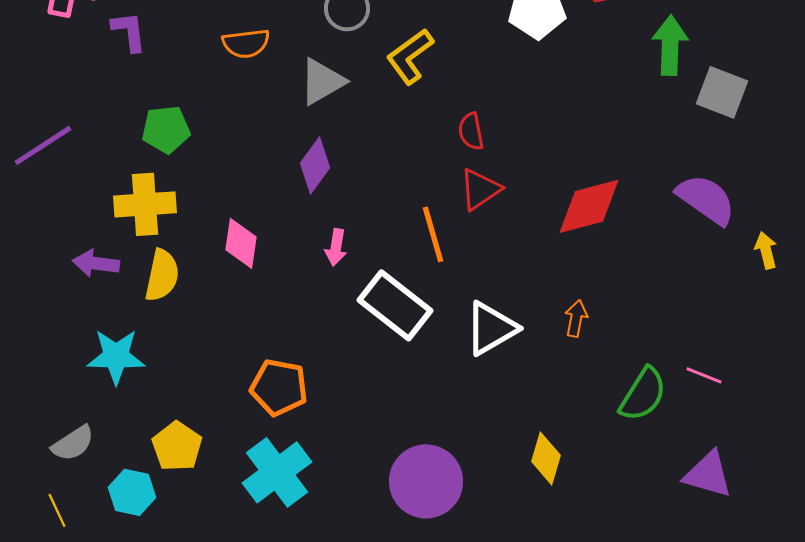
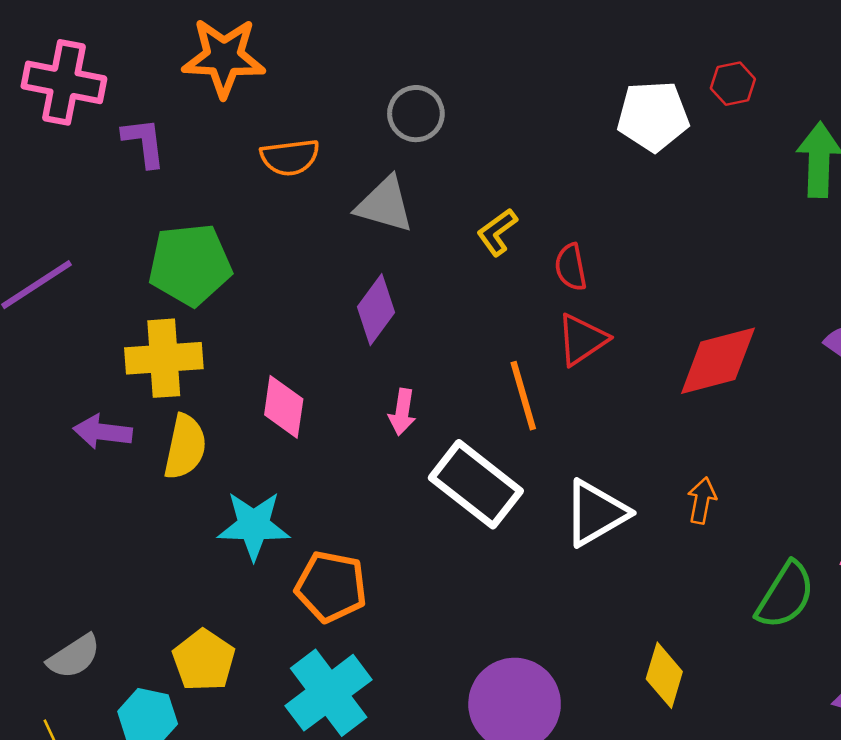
yellow L-shape: (410, 56) -> (497, 232), moved, size x0.7
gray triangle: (322, 81) -> (385, 205), turned 46
green pentagon: (166, 129) -> (190, 265), size x1.4
cyan star: (116, 356) -> (254, 525), moved

